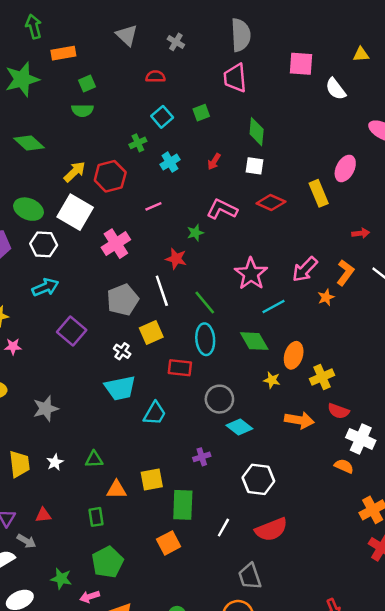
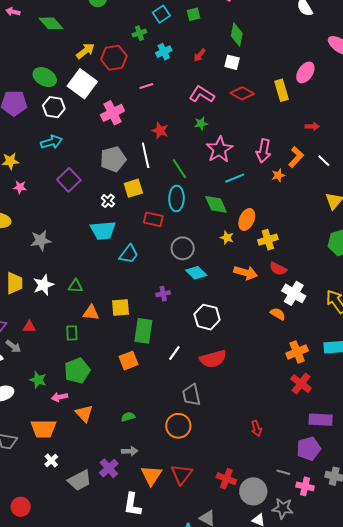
green star: (195, 233) -> (201, 124), moved
pink arrow: (305, 269) -> (264, 151), turned -40
white star: (55, 462) -> (43, 285), size x1.5

